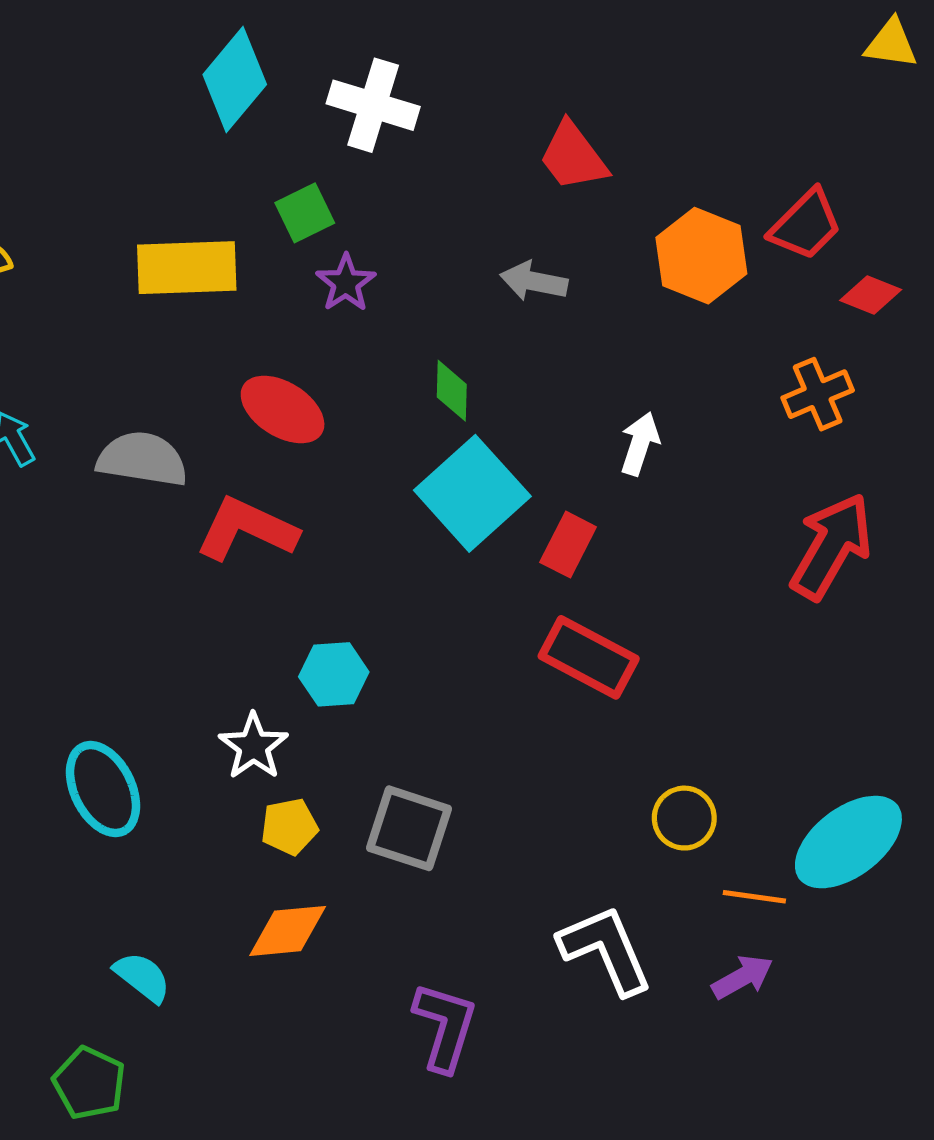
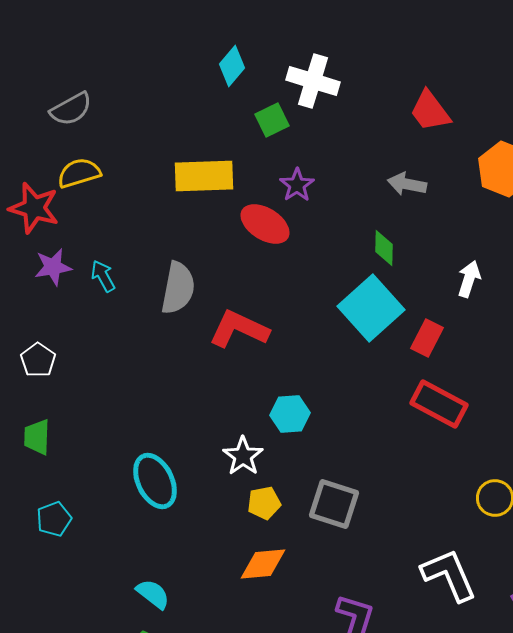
cyan diamond: (235, 80) -> (232, 66), size x0.7
green square: (305, 213) -> (272, 120), moved
green diamond: (452, 391) -> (384, 248), moved
red ellipse: (283, 409) -> (265, 224), moved
gray semicircle: (142, 459) -> (178, 288), turned 92
cyan semicircle: (142, 977) -> (153, 594), moved

